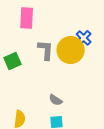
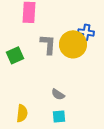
blue cross: (84, 38) -> (86, 32), turned -35

